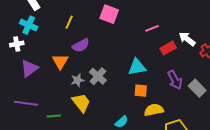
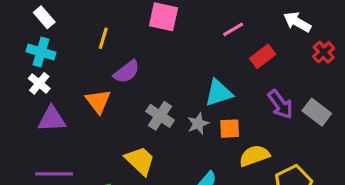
white arrow: (187, 39) -> (297, 22), moved
white cross: (17, 44) -> (39, 83), moved, turned -32
purple triangle: (29, 68) -> (52, 119), turned 42
gray star: (77, 80) -> (198, 124), moved

